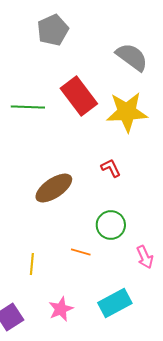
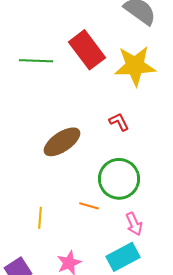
green circle: (111, 225) -> (119, 179), size x1.4
pink arrow: (145, 257) -> (134, 224), moved

